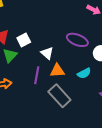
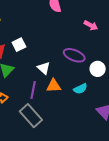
white square: (24, 40) -> (19, 45), moved
gray rectangle: (59, 96) -> (31, 116), moved

